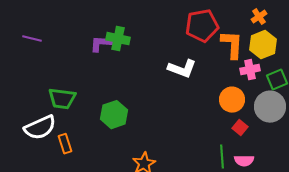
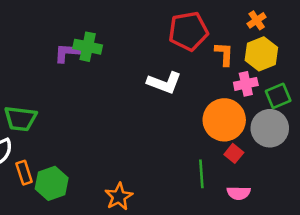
orange L-shape: (232, 45) -> (224, 54), size x0.7
orange circle: (232, 100) -> (224, 120), size x1.4
green hexagon: (114, 115) -> (52, 183), moved
green line: (222, 157) -> (201, 174), moved

